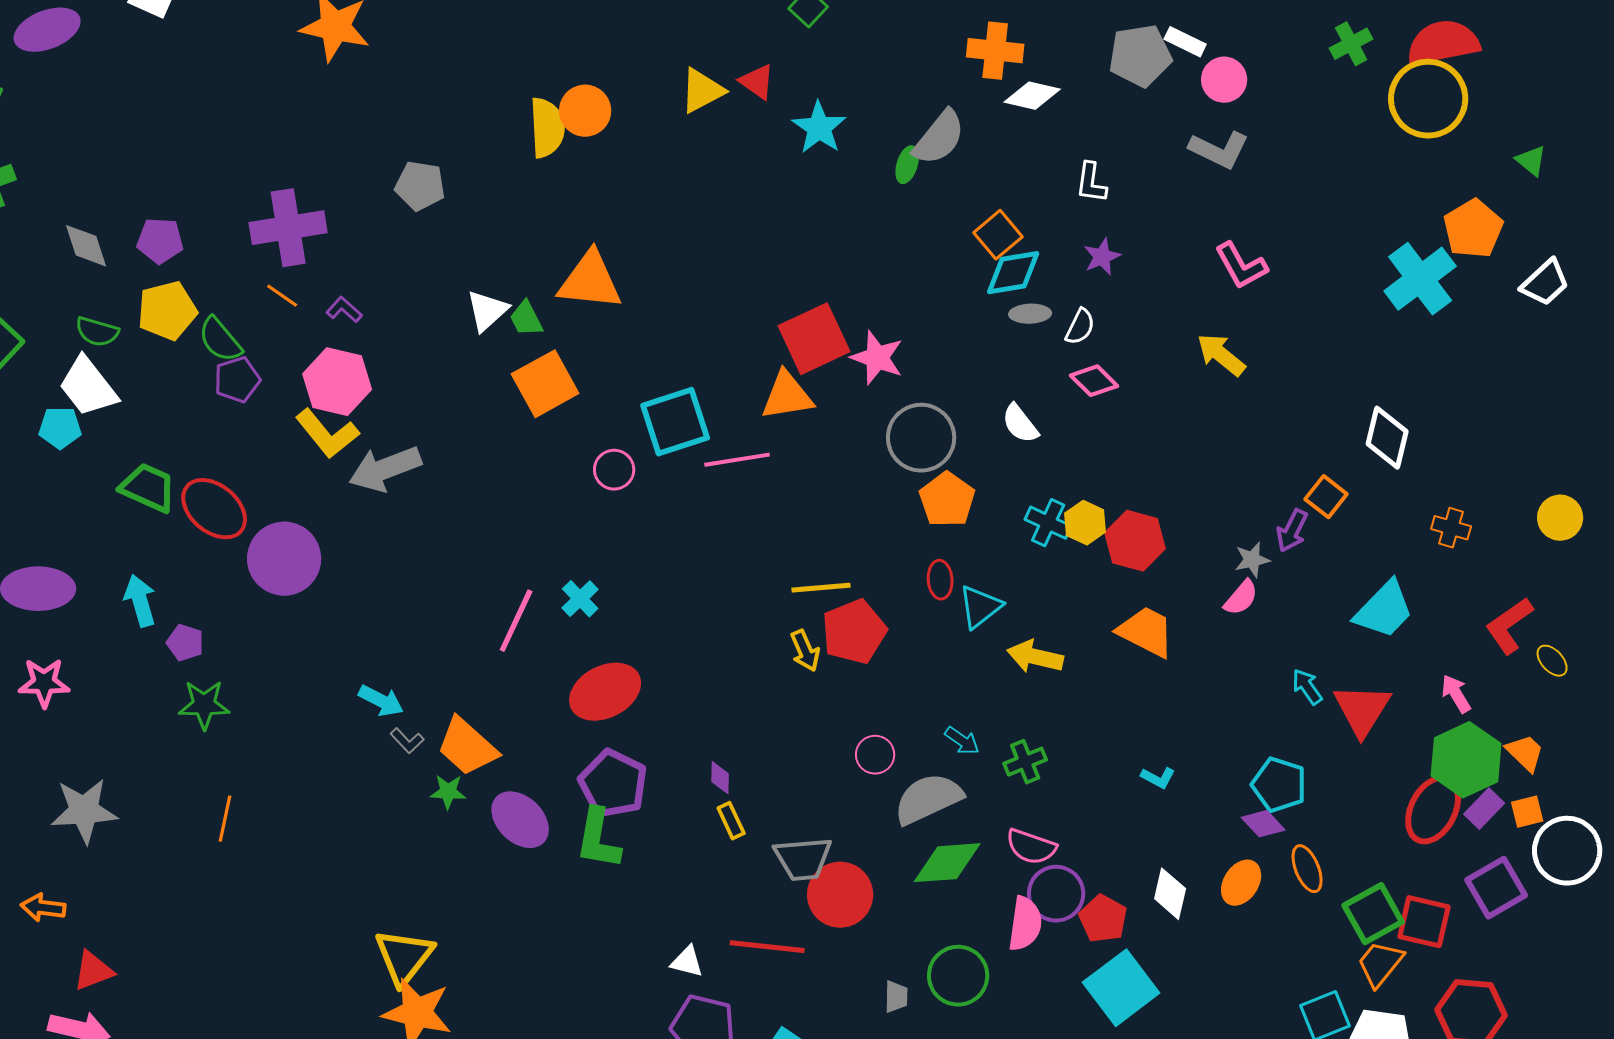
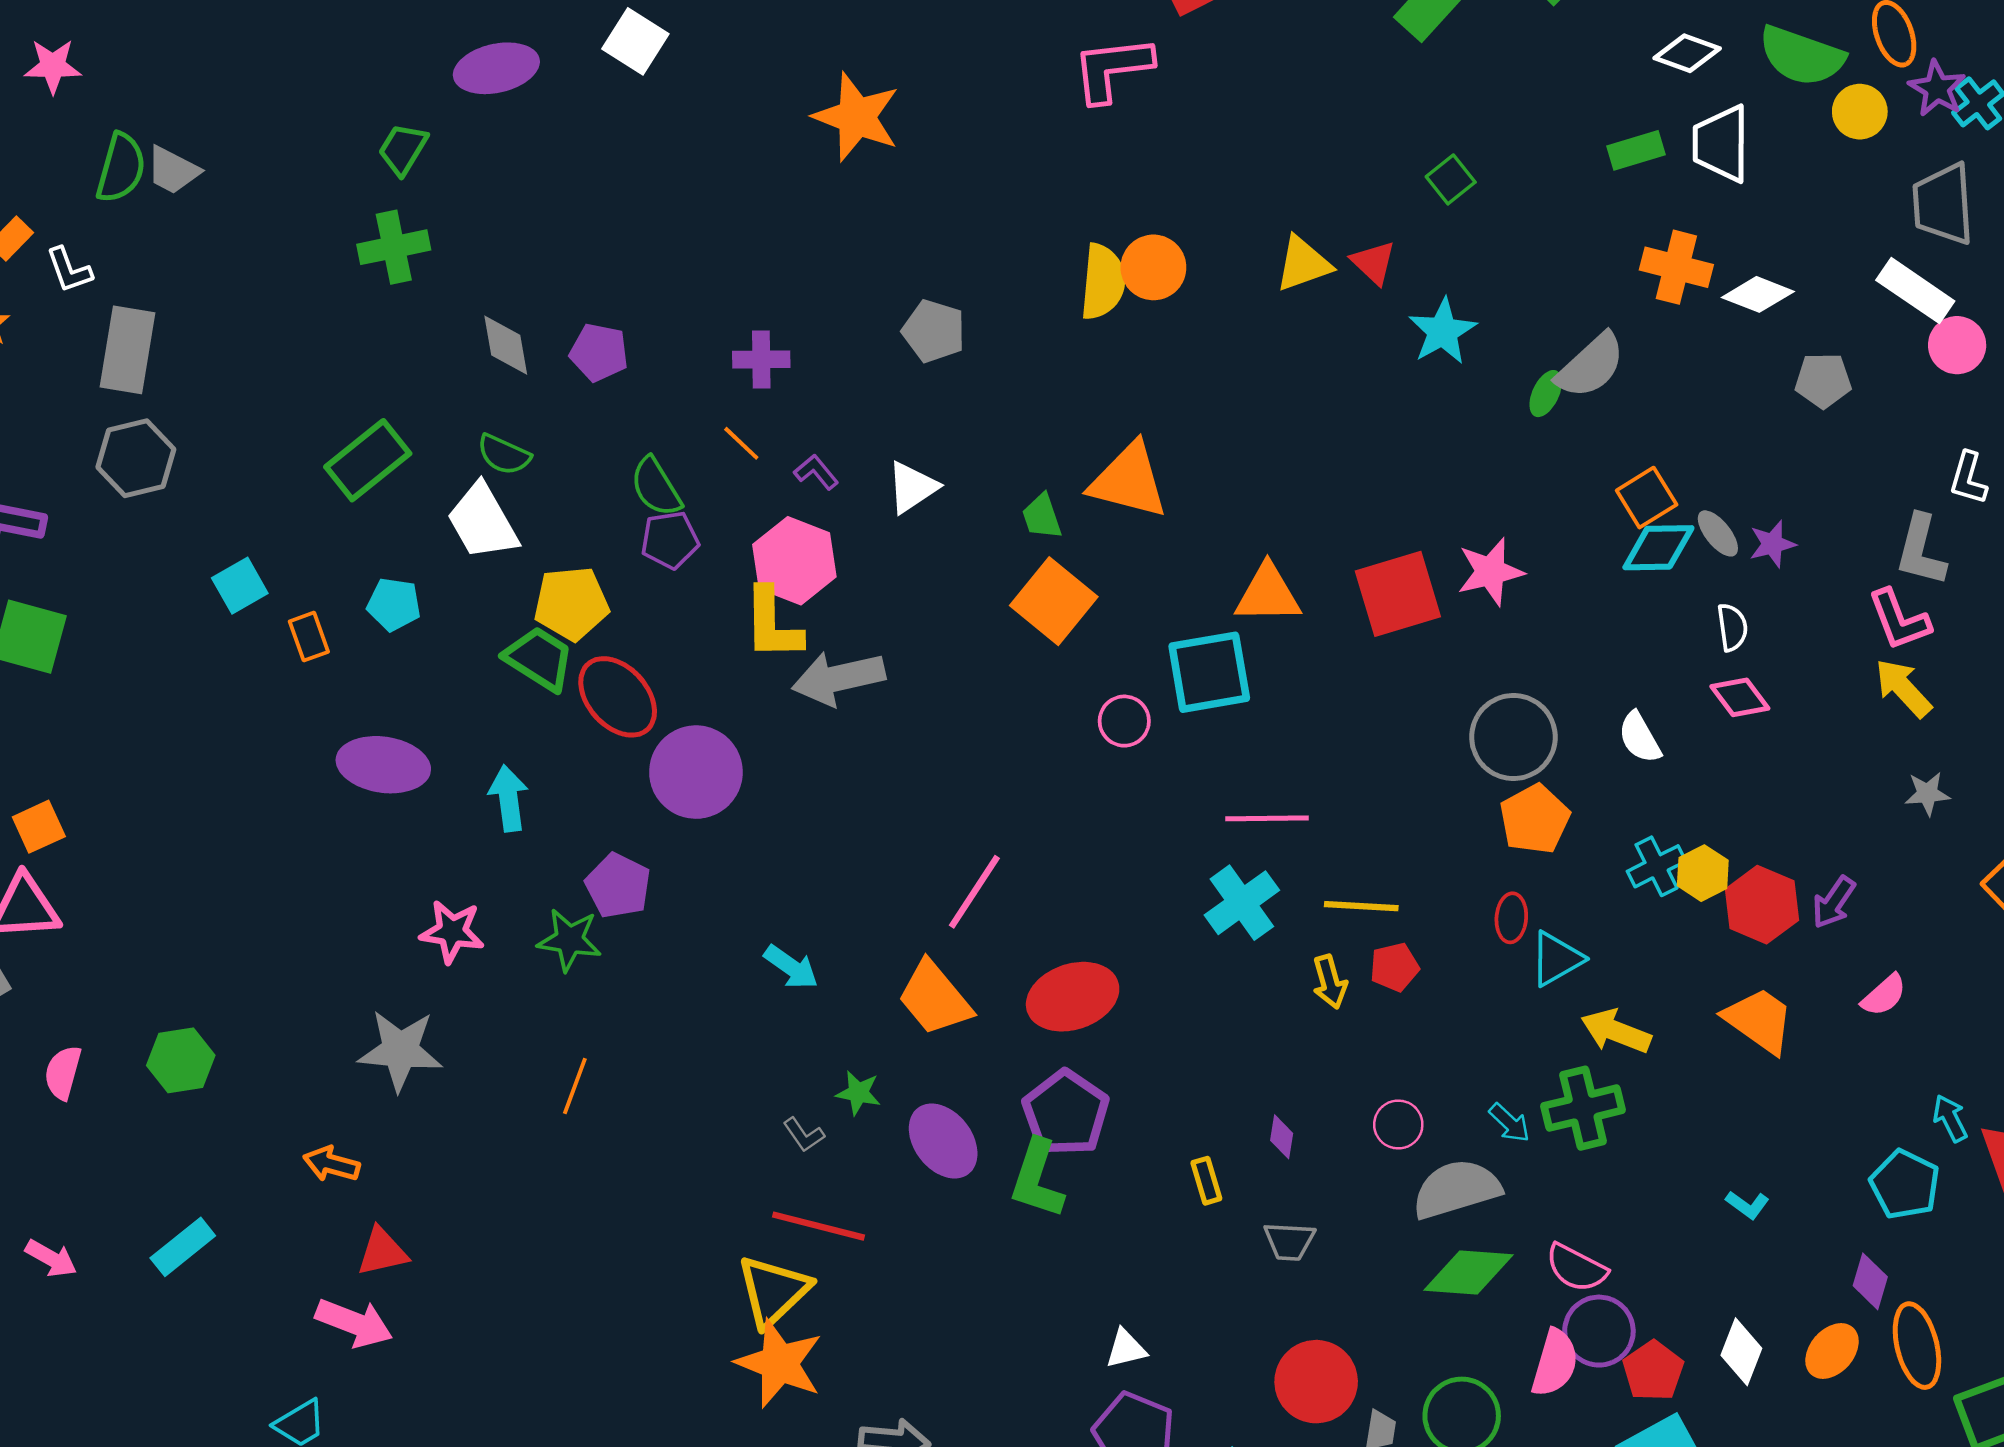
white rectangle: (1185, 42) -> (1915, 291), size x1.5
gray pentagon: (1140, 56) -> (1823, 380), moved, size x0.7
white diamond: (1032, 96) -> (1758, 294), moved
gray L-shape: (1219, 150) -> (1921, 550), moved, turned 70
white L-shape: (1091, 183) -> (1968, 478), moved
purple cross: (288, 228) -> (761, 359), size x0.6
pink L-shape: (1241, 266) -> (1899, 620), moved
yellow pentagon: (167, 311) -> (571, 603), moved
white triangle: (487, 311) -> (912, 487), moved
gray ellipse: (1030, 314) -> (1718, 533), moved, turned 45
white semicircle: (1080, 327) -> (1732, 627), turned -42
pink star: (877, 358) -> (1490, 572), moved, turned 30
orange square: (545, 384) -> (1054, 601), turned -30
orange triangle: (787, 396) -> (1268, 594), moved
cyan pentagon: (60, 428) -> (394, 604), moved
yellow L-shape: (327, 434) -> (772, 624), turned 30
pink line: (737, 460) -> (1267, 818), moved
cyan cross: (1048, 523) -> (1657, 866), turned 30
purple arrow: (1292, 531) -> (1834, 902), moved
gray star: (1252, 560) -> (1927, 794), moved
cyan cross: (580, 599) -> (1242, 903), moved, size x1.5
red pentagon: (854, 632) -> (1394, 967), size x0.6
purple pentagon: (185, 643) -> (618, 886), moved, size x1.4
pink star: (44, 683) -> (452, 932), moved
gray L-shape: (407, 741) -> (804, 1135), moved
orange trapezoid: (467, 747) -> (935, 998), moved
green cross: (1025, 762) -> (1583, 1108), moved, size x1.5
purple diamond: (720, 778) -> (1282, 1137), moved
cyan pentagon: (1279, 785) -> (1905, 1184), moved
purple diamond: (1263, 824) -> (1870, 1281), turned 51
gray trapezoid: (803, 859) -> (1289, 1241), size x0.7
orange ellipse: (1307, 869) -> (1917, 1346), size x1.4
red circle: (840, 895) -> (1316, 1382), moved
red line: (767, 947) -> (818, 1226), moved
white triangle: (687, 962) -> (1126, 1349), turned -36

